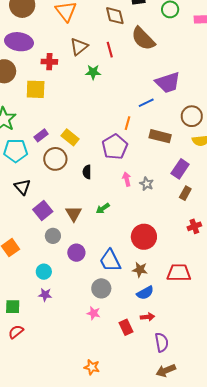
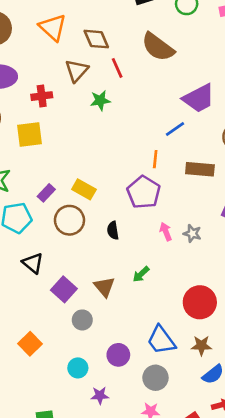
brown diamond: (115, 16) -> (96, 39), moved
purple circle: (76, 253) -> (118, 355), moved
purple star: (45, 295) -> (100, 395), moved

